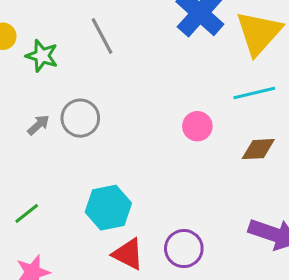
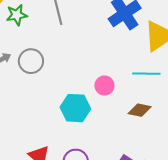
green star: (42, 56) -> (17, 15), turned 30
cyan hexagon: (108, 208) -> (75, 108), moved

